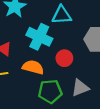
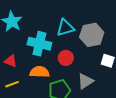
cyan triangle: (62, 15) -> (65, 28), moved

